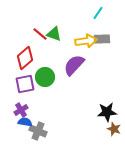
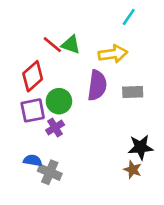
gray rectangle: (102, 39) -> (133, 92), moved
purple semicircle: (74, 65) -> (97, 85), turned 145
purple cross: (21, 110) -> (55, 128), moved
brown star: (114, 129) -> (133, 170), moved

